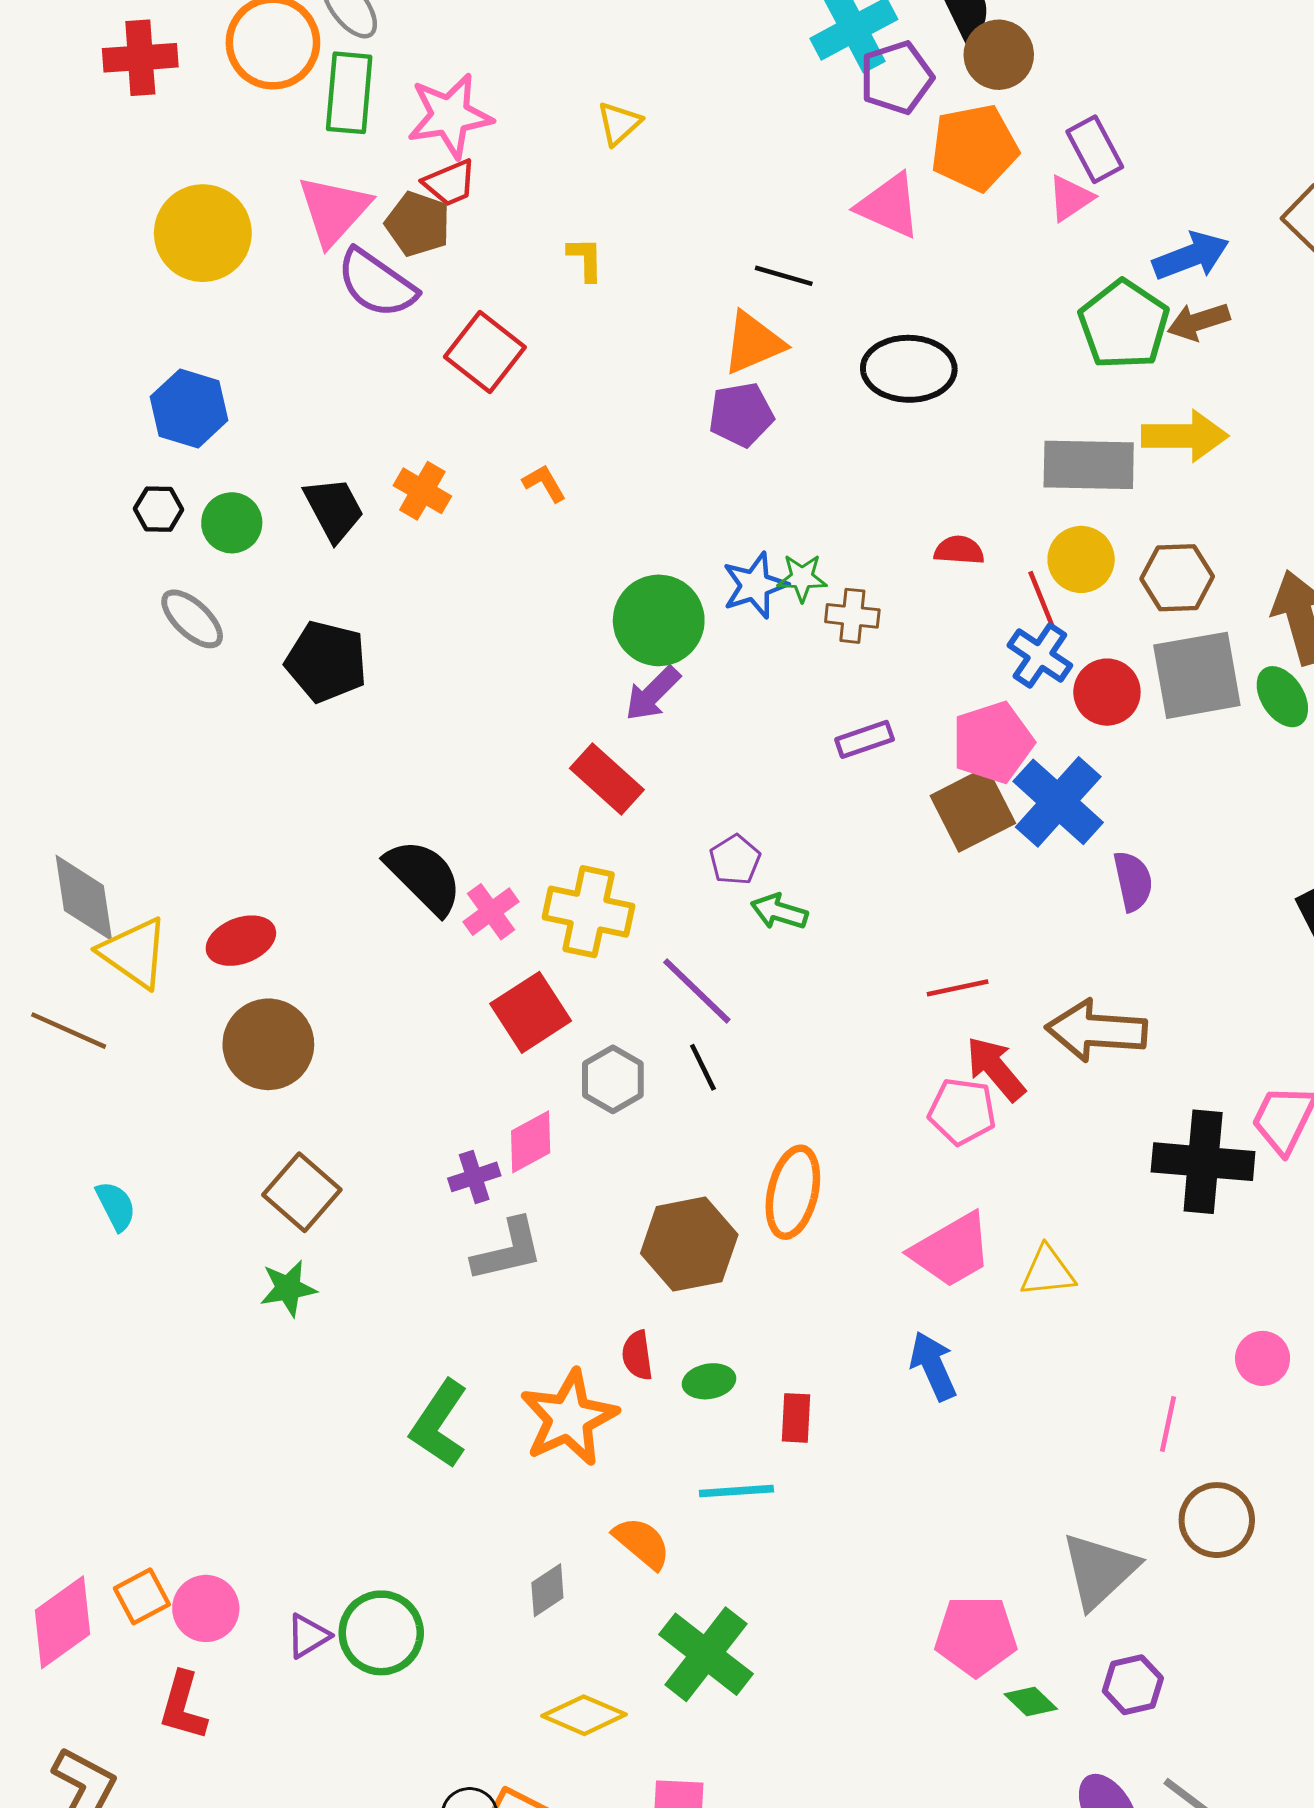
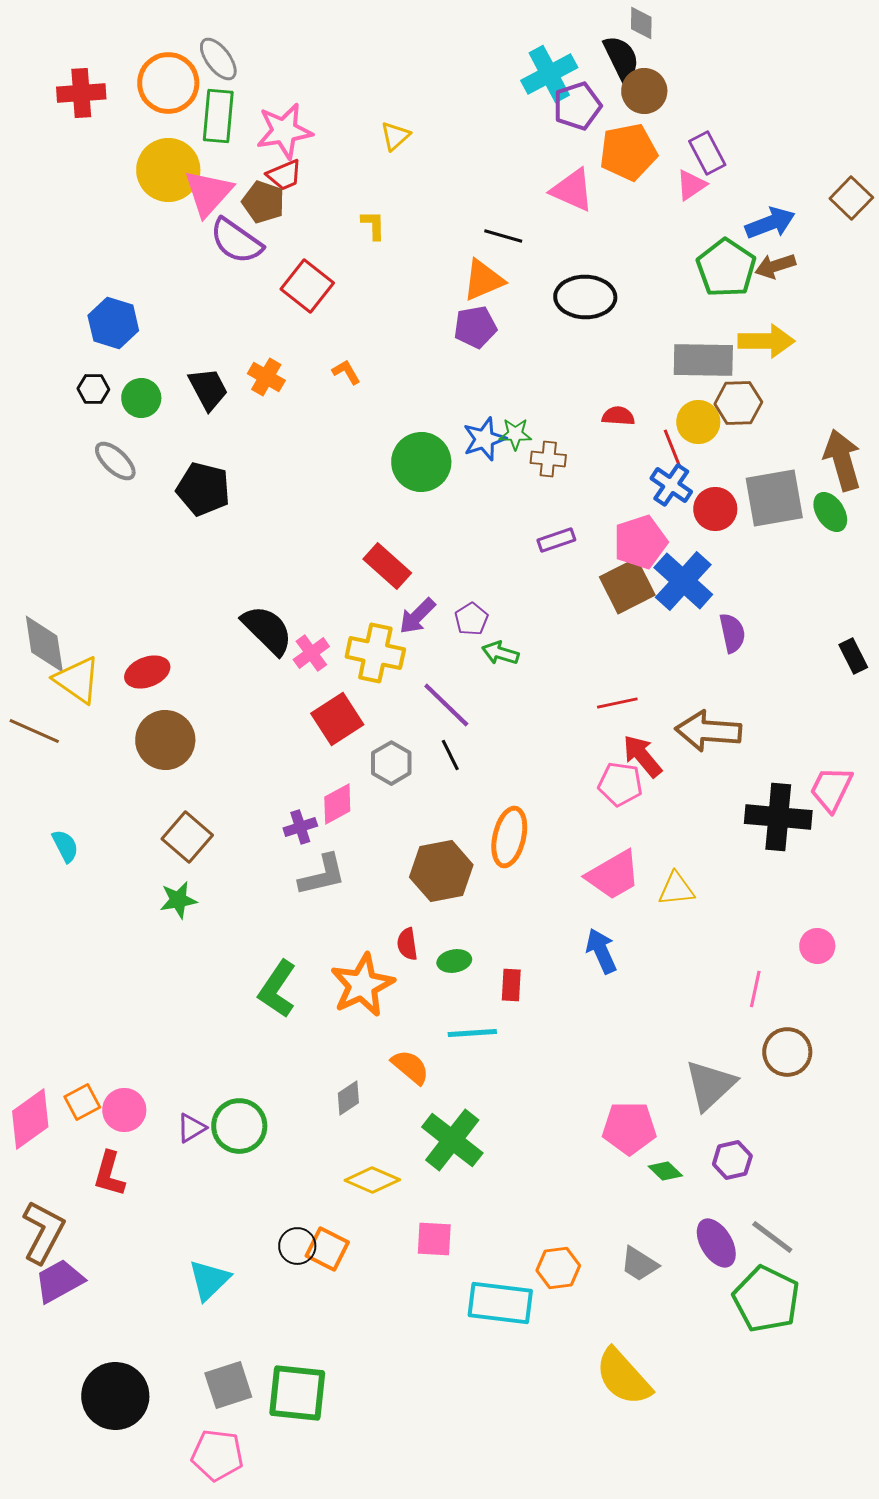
yellow circle: (203, 233) -> (168, 170), moved
brown hexagon: (1177, 578) -> (738, 403), moved
purple arrow: (653, 694) -> (417, 616), moved

